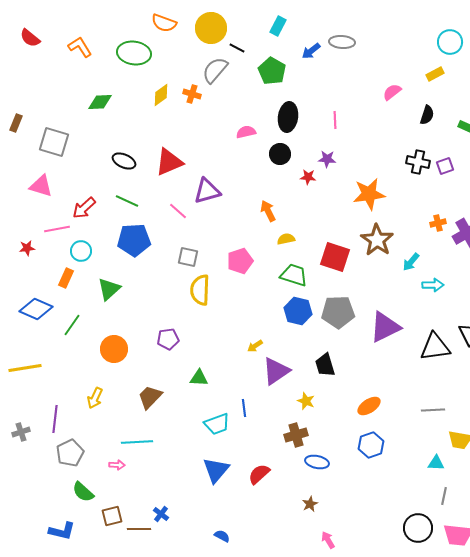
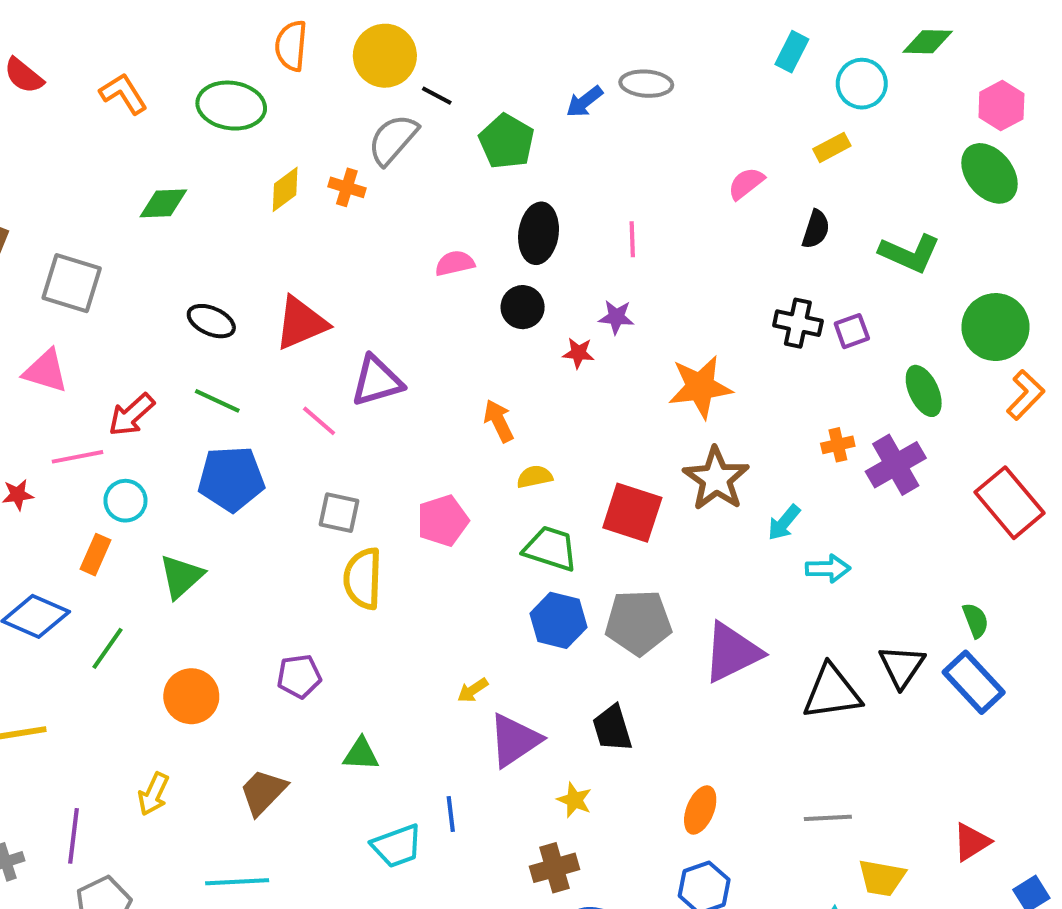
orange semicircle: (164, 23) -> (291, 46), turned 75
cyan rectangle: (278, 26) -> (792, 52), moved
orange ellipse: (369, 406) -> (700, 810), turned -35

